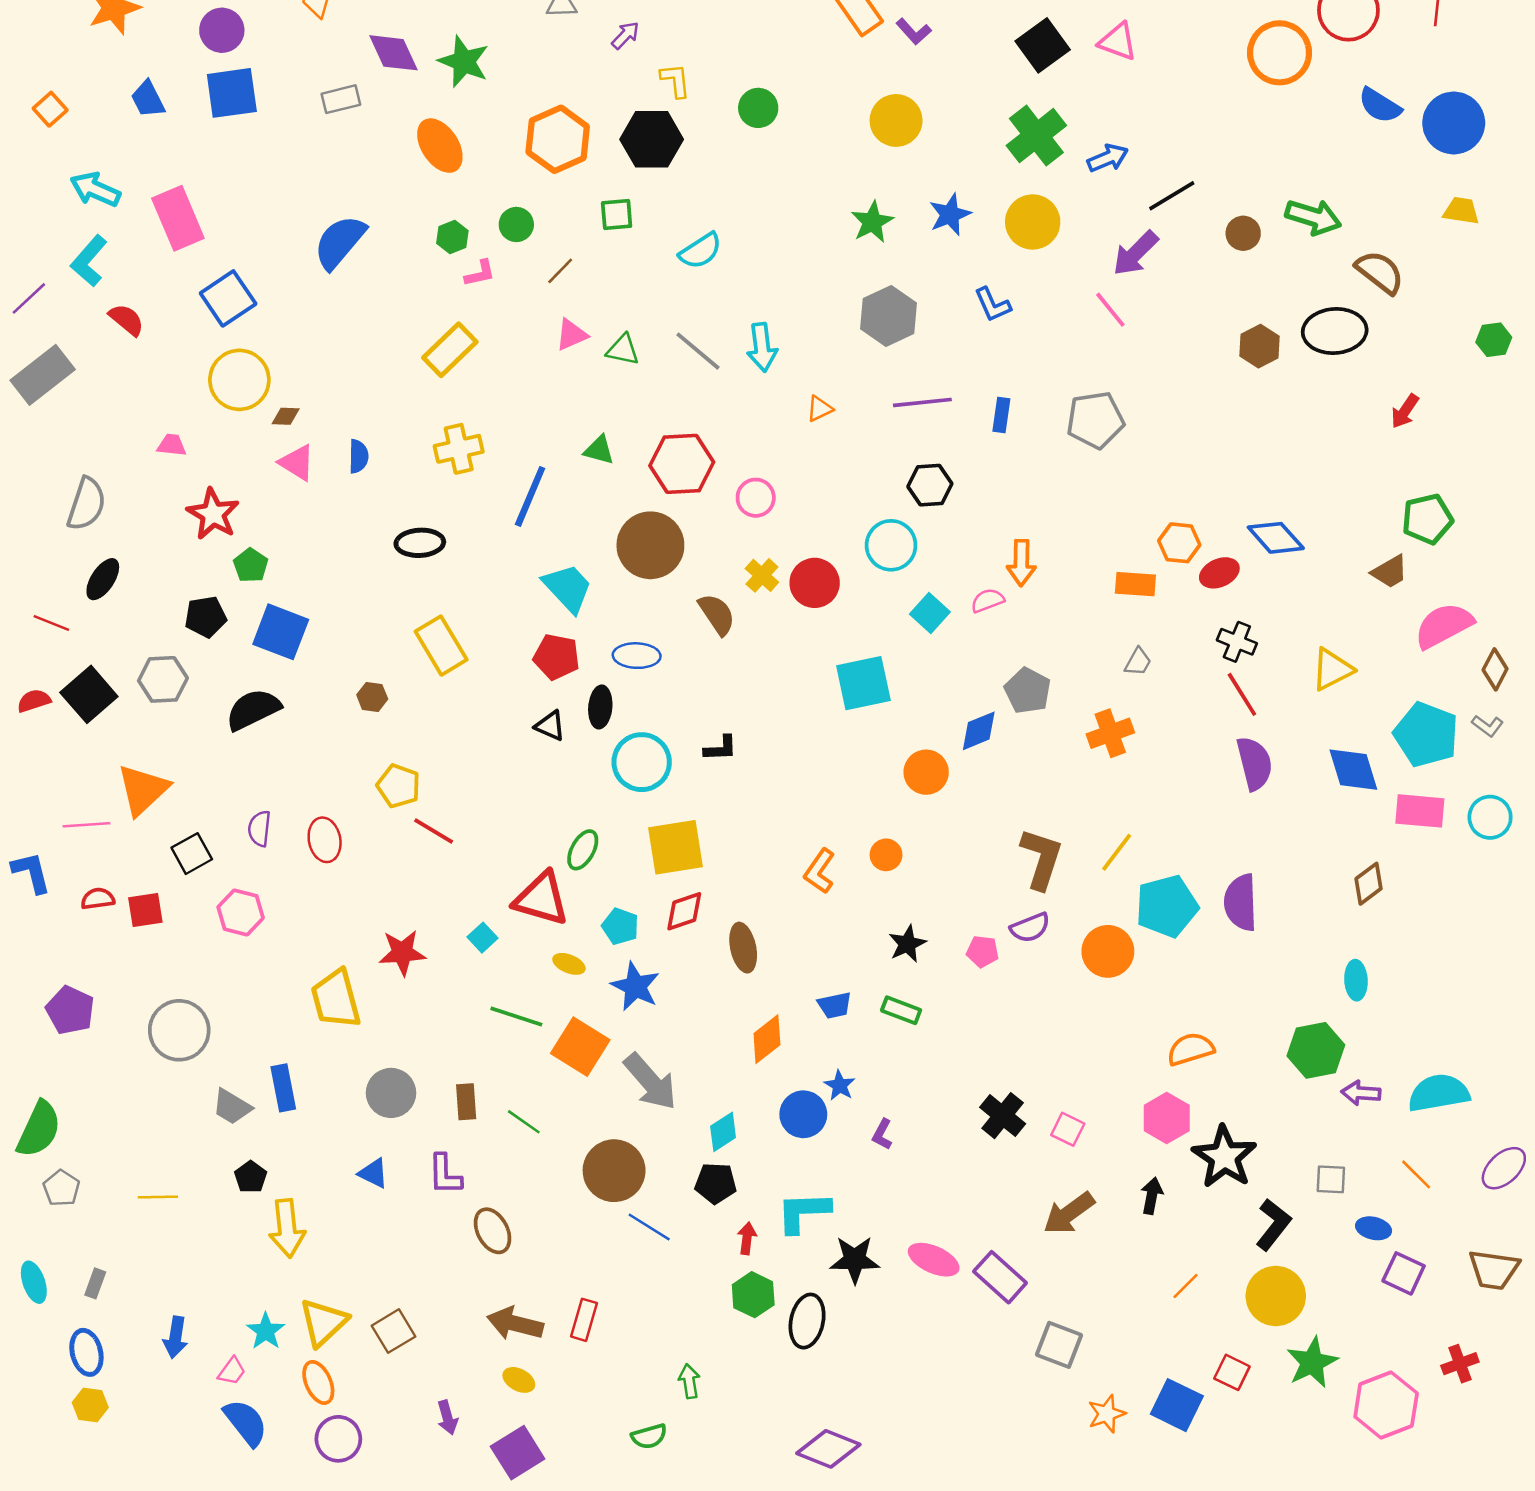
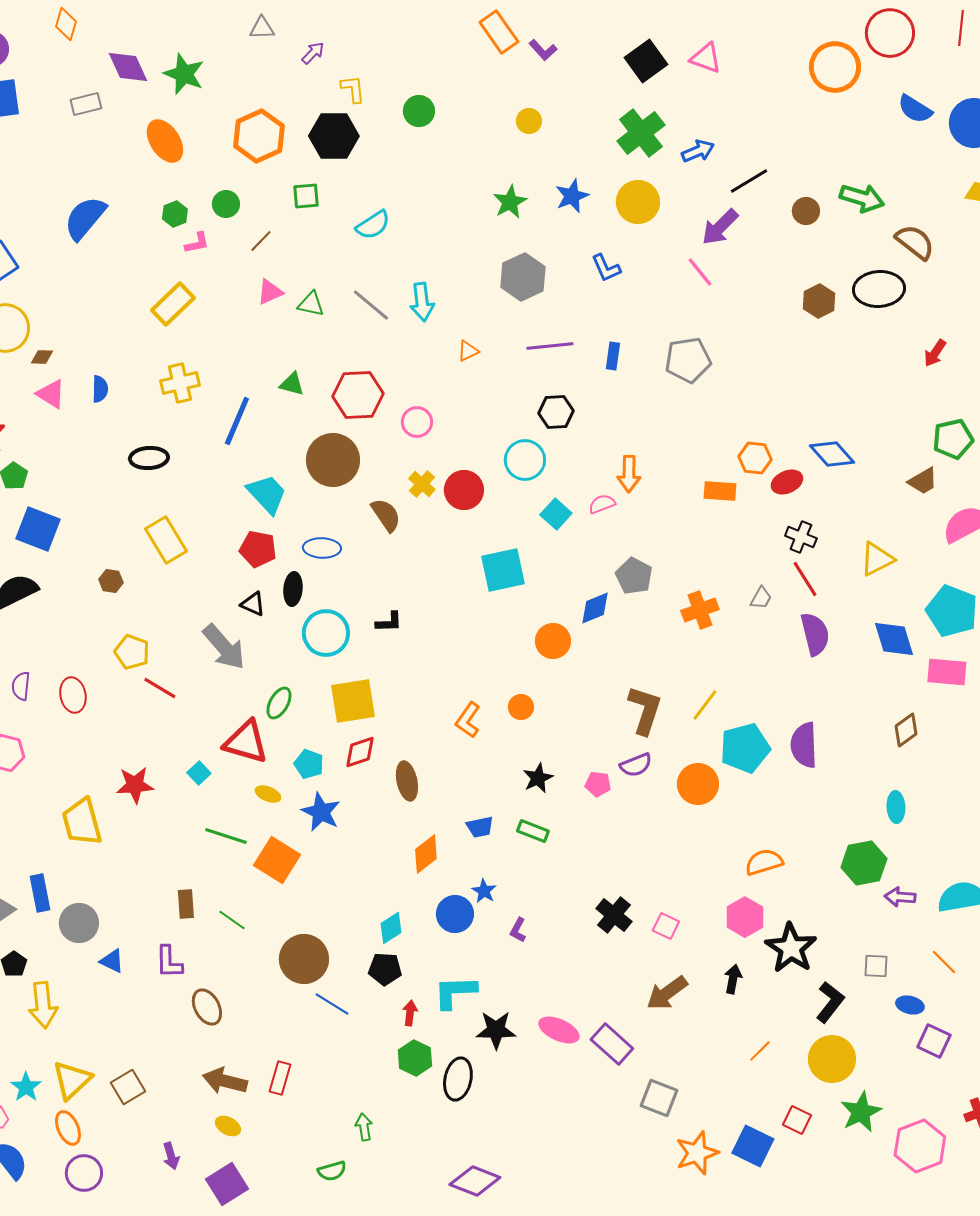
yellow circle: (896, 120) -> (529, 121), size x0.6
gray trapezoid: (1138, 662) -> (761, 598), moved
gray arrow: (650, 1082) -> (224, 647), moved
gray circle: (391, 1093) -> (79, 923), moved
orange star: (1107, 1414) -> (697, 1153), size x1.4

